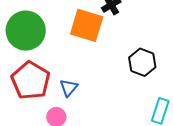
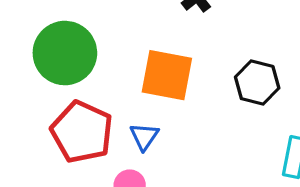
orange square: (87, 25) -> (167, 75), moved

